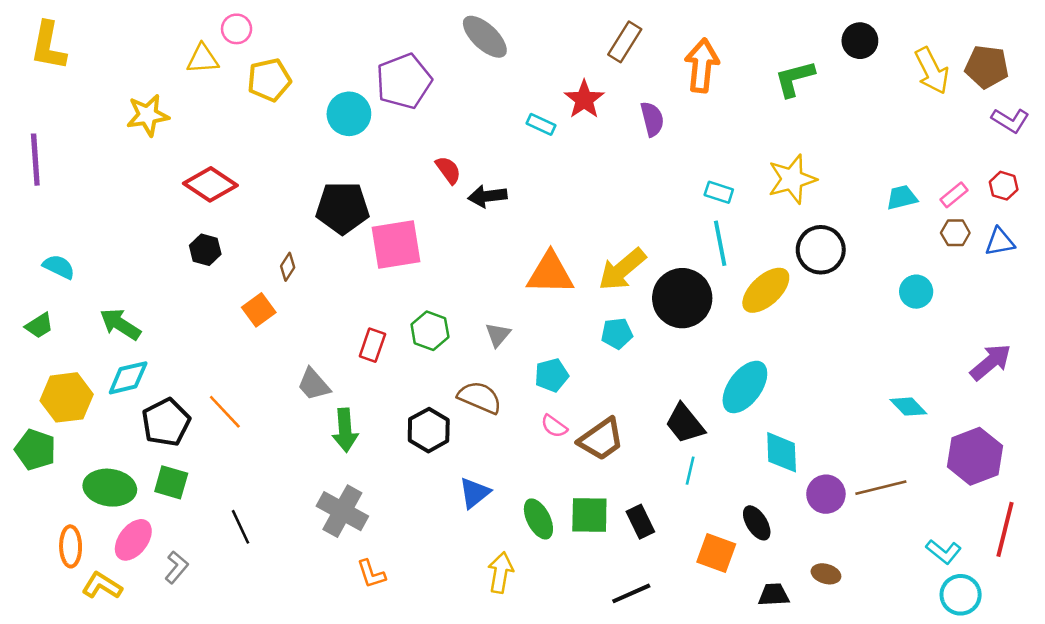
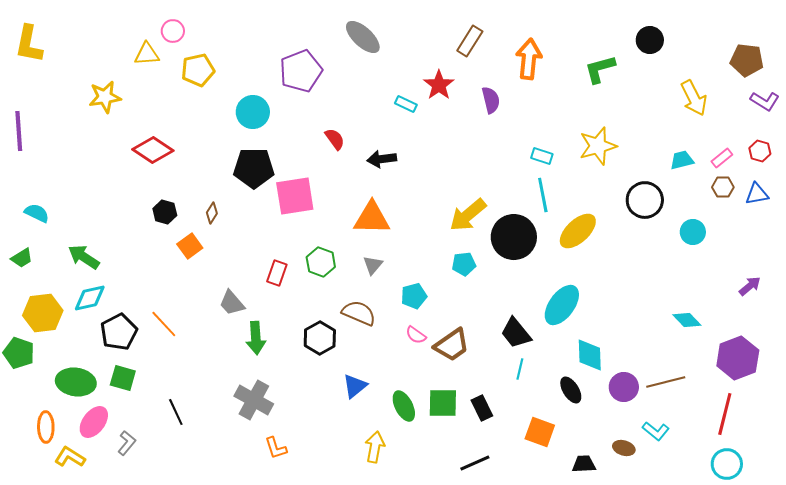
yellow arrow: (932, 71) -> (694, 98), moved
cyan circle: (349, 114) -> (253, 112), moved
black arrow: (487, 196) -> (382, 159), moved
black hexagon: (205, 250) -> (165, 212), moved
black circle: (821, 250) -> (645, 200), moved
orange triangle: (550, 273) -> (372, 218), moved
purple arrow: (991, 362) -> (750, 286), size x0.7
black ellipse: (757, 523) -> (571, 390), moved
red line: (1005, 529) -> (725, 414), moved
cyan L-shape: (944, 552) -> (656, 431), moved

